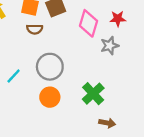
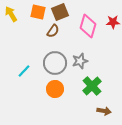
brown semicircle: (35, 29) -> (53, 31), moved, turned -56
gray star: (110, 46) -> (80, 61), moved

